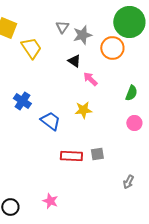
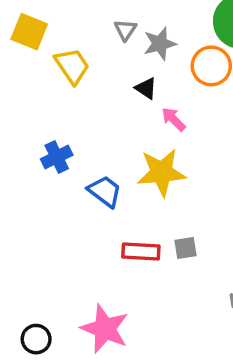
blue cross: (22, 101) -> (57, 157), turned 30
yellow star: (83, 110) -> (161, 172), size x1.6
pink star: (50, 201) -> (105, 329), size x1.8

